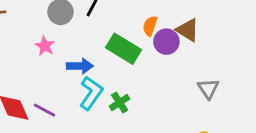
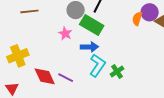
purple circle: (166, 42) -> (150, 12), moved
green rectangle: (124, 49) -> (92, 25), moved

